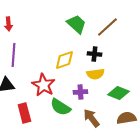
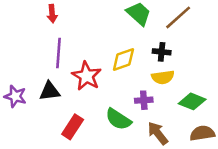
red star: (43, 85) -> (87, 76), moved
red rectangle: (24, 113) -> (73, 127), turned 48

